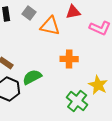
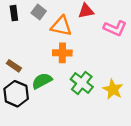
orange cross: (69, 59) -> (62, 53), moved
green cross: (77, 101) -> (82, 83), moved

